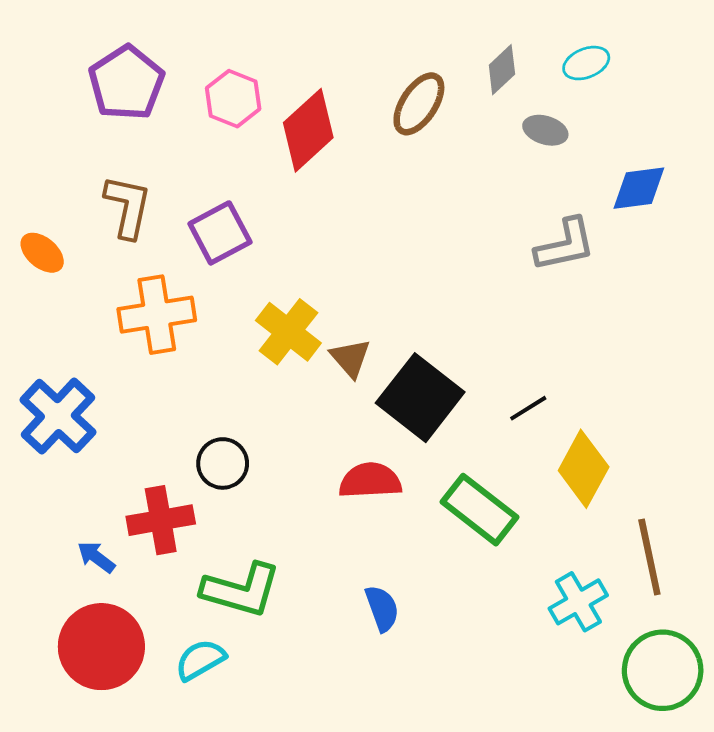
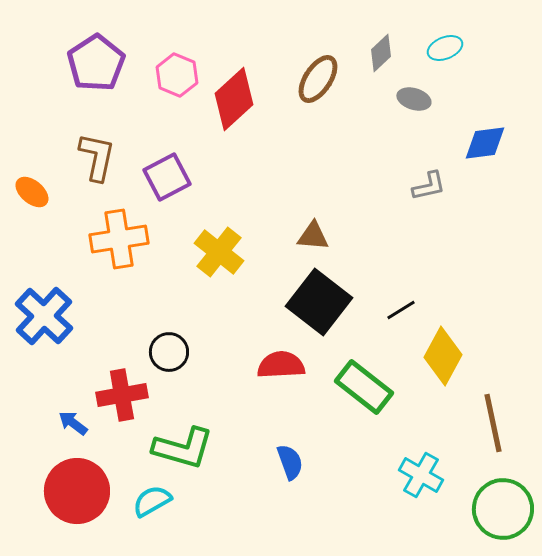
gray L-shape: (565, 245) -> (429, 186), size x0.7
brown triangle: (350, 358) -> (313, 236), moved, turned -44
cyan cross: (578, 602) -> (421, 475), moved, turned -30

